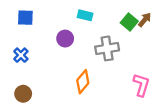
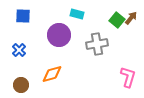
purple circle: (65, 39) -> (59, 35), size x1.5
orange diamond: (83, 82) -> (52, 74), moved, turned 35

